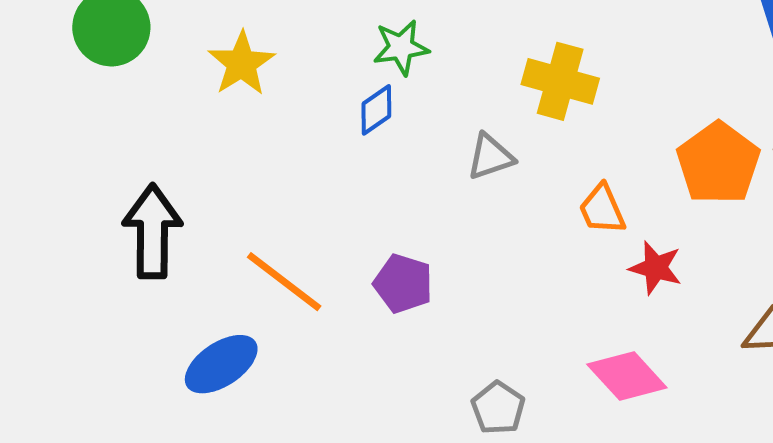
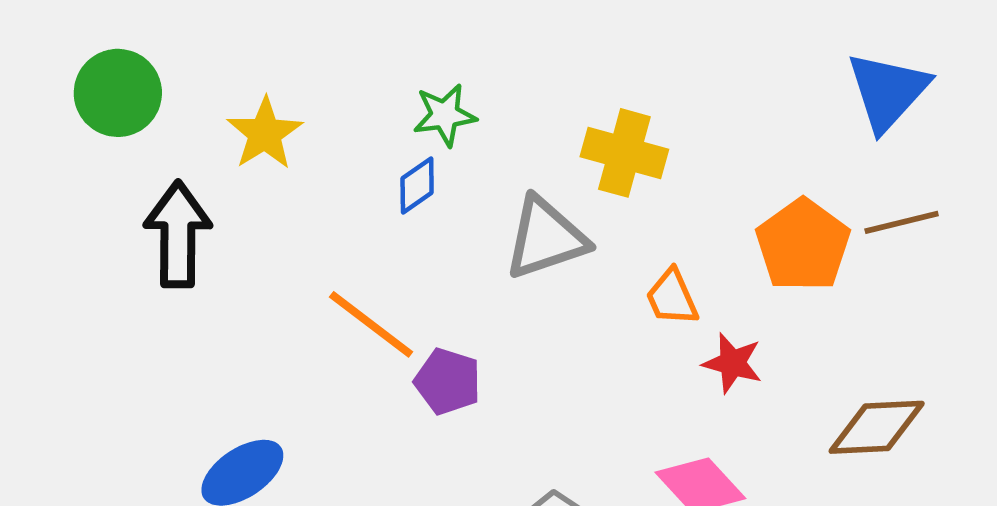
gray triangle: (490, 157) -> (546, 238), size x1.6
black arrow: (152, 231) -> (178, 234), moved
orange line: (284, 282) -> (371, 324), moved

